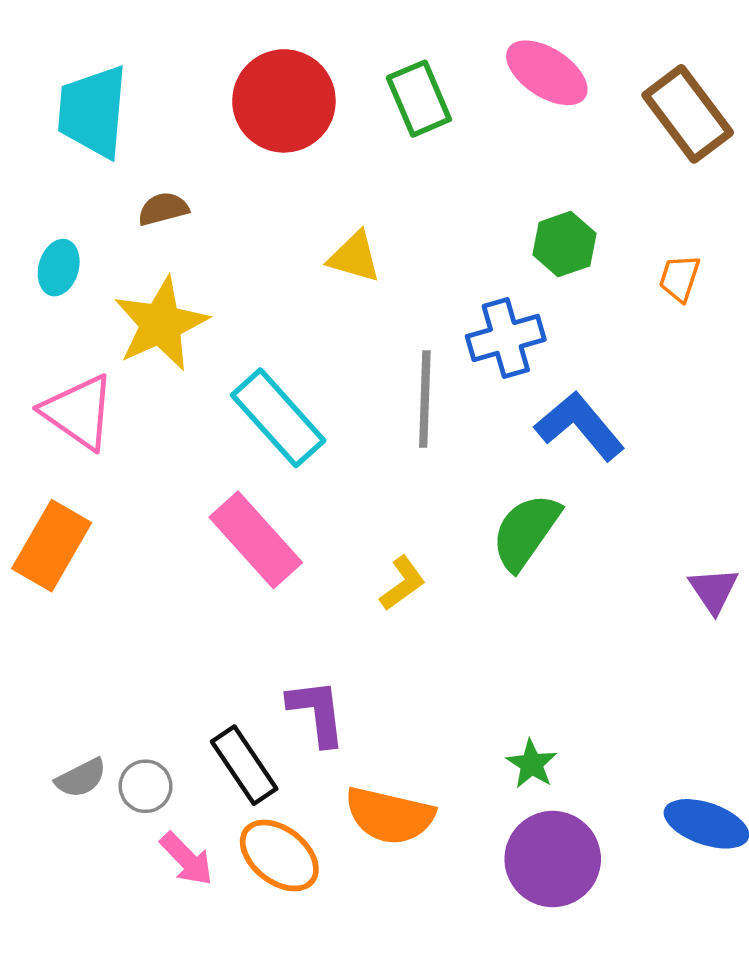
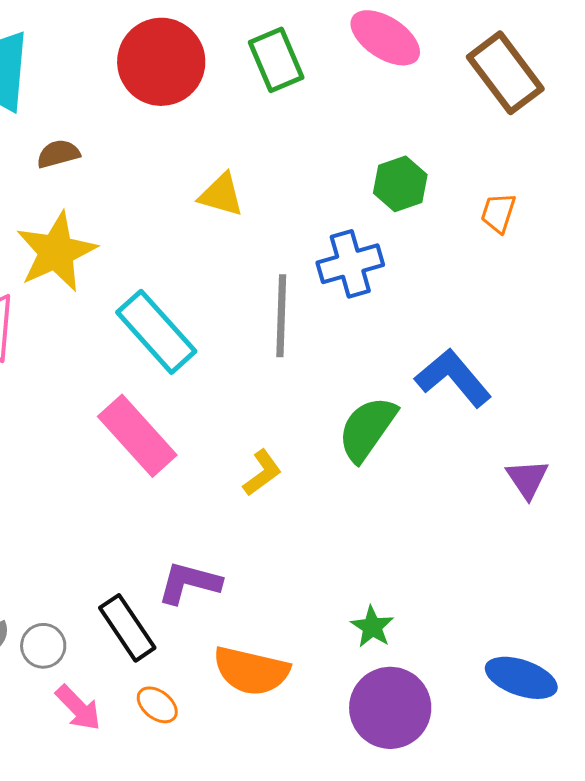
blue L-shape: (580, 426) -> (453, 378), moved
purple L-shape: (317, 712) -> (189, 583), turned -68
orange ellipse: (279, 855) -> (157, 705), size x0.6

